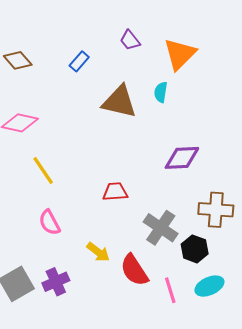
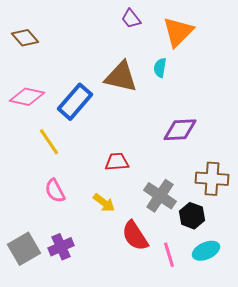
blue rectangle: (79, 61) -> (75, 102), moved, size x1.8
yellow arrow: (98, 252) -> (104, 203), moved

